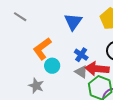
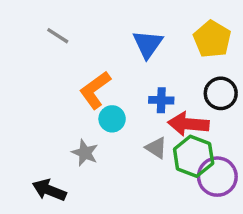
blue cross: (81, 55) -> (161, 100), turned -32
gray triangle: (81, 72) -> (156, 148), moved

